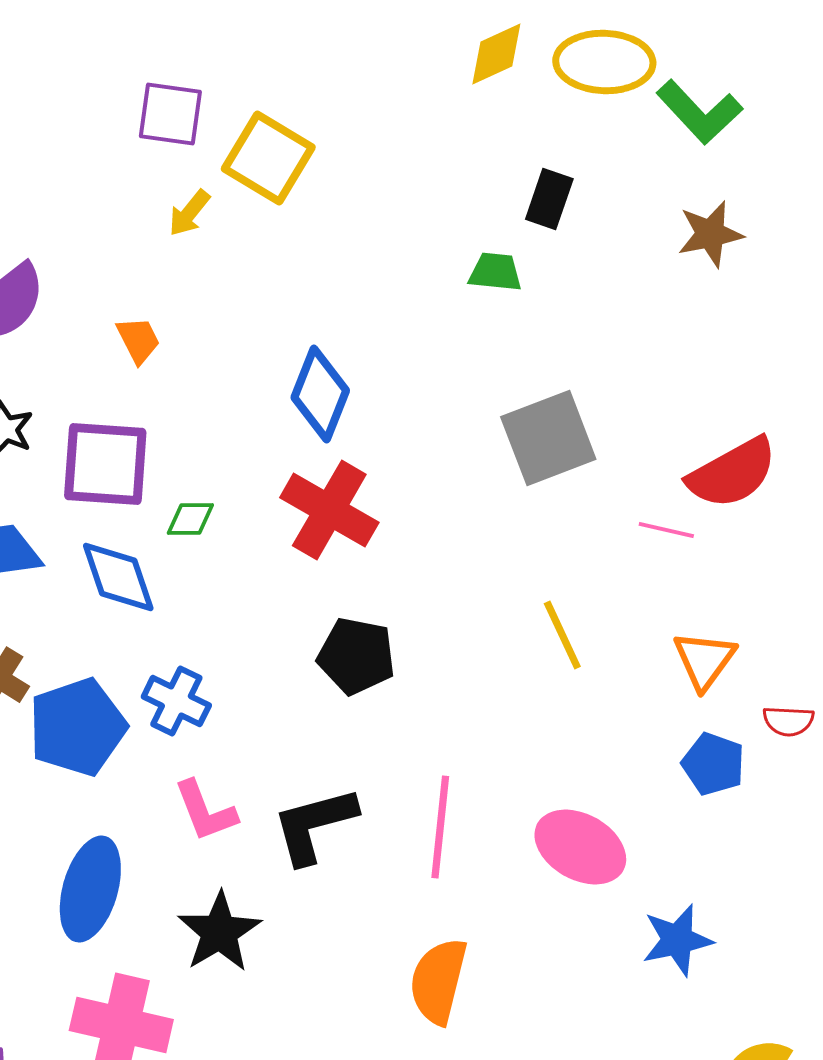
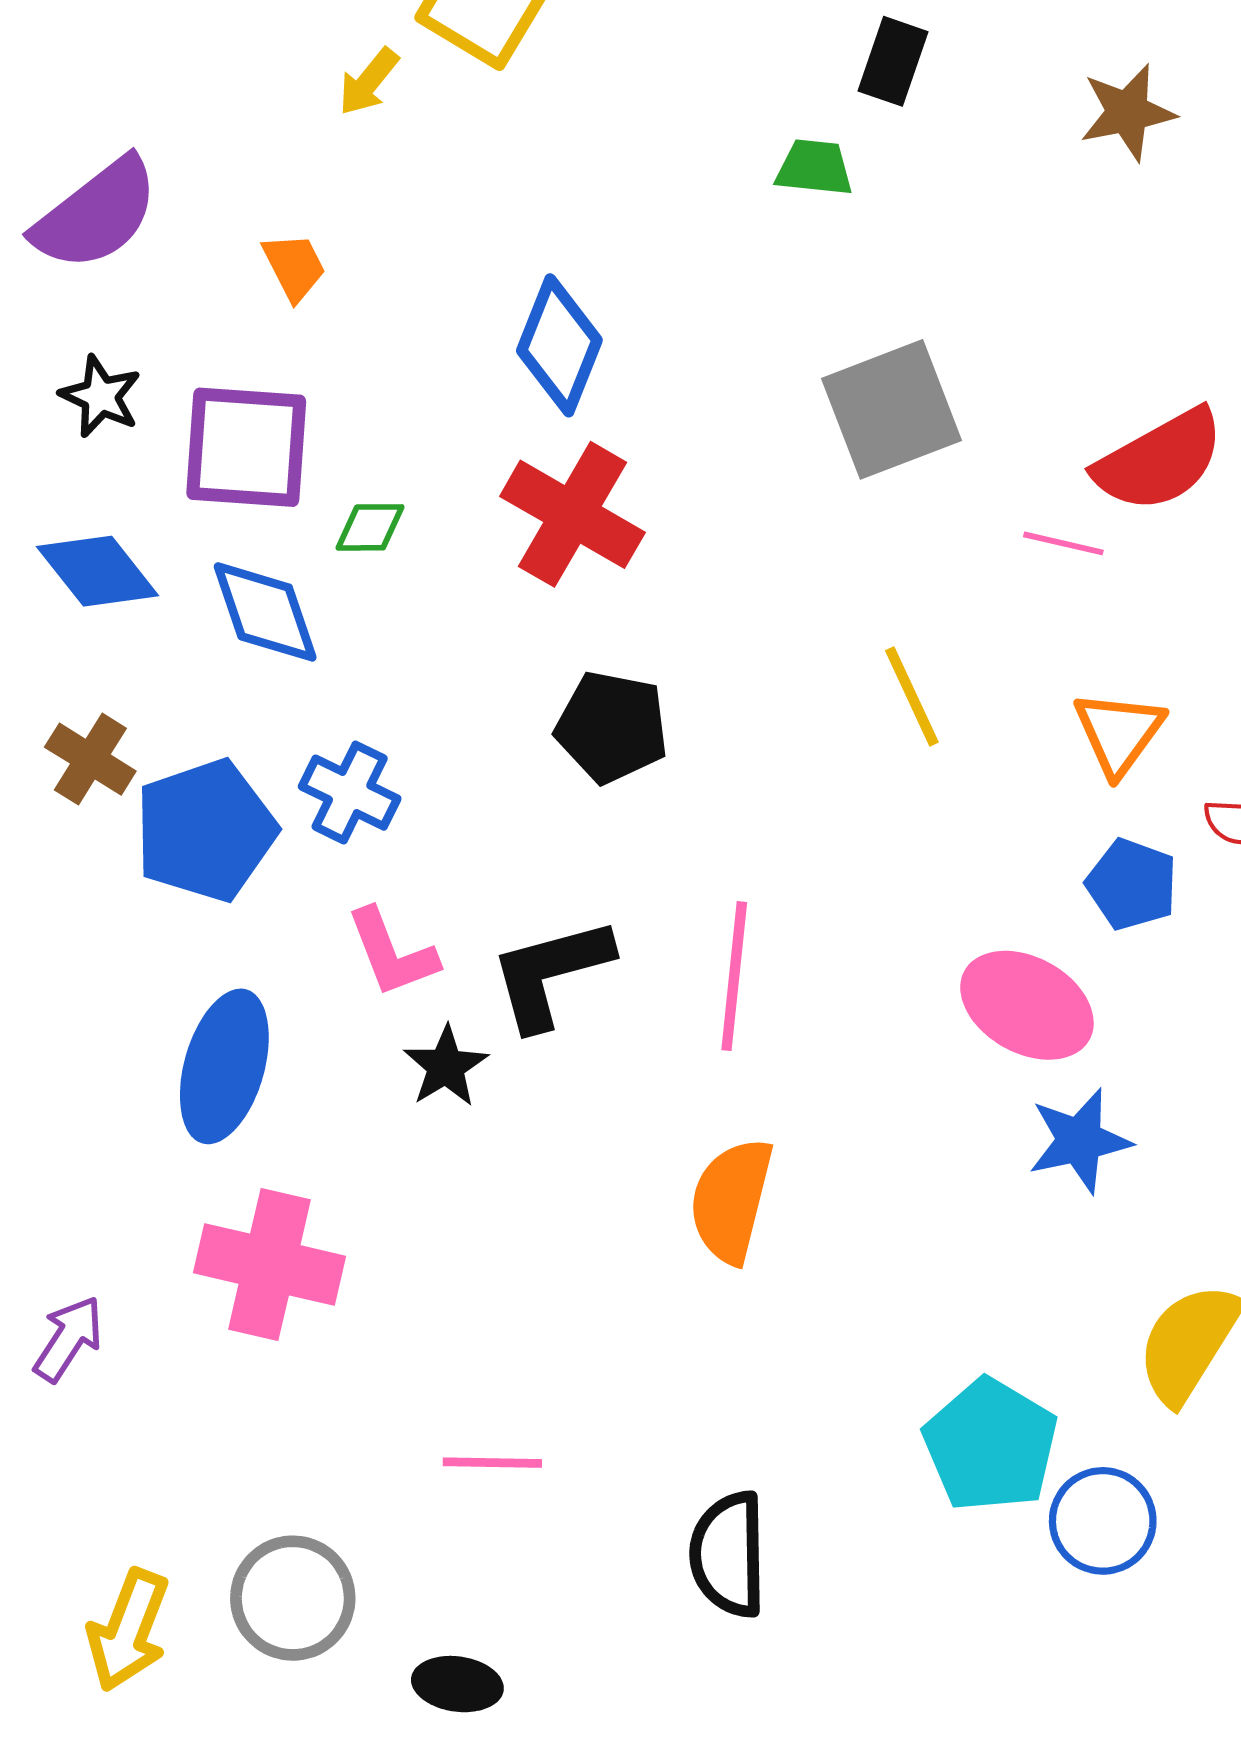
pink ellipse: (580, 847) -> (1027, 1005), moved
black star: (219, 932) -> (446, 1066), moved, size x0.7

